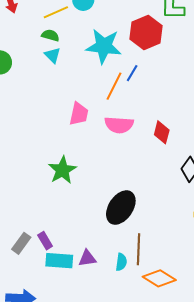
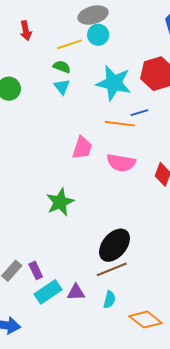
blue line: (132, 73) -> (139, 113), turned 36
orange line: (114, 86) -> (120, 124), turned 64
brown line: (139, 249) -> (112, 269), moved, turned 60
cyan rectangle: (59, 261) -> (48, 292), turned -44

